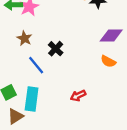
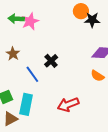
brown star: (24, 38) -> (13, 54), moved
red arrow: (78, 96) -> (68, 104), size x1.5

